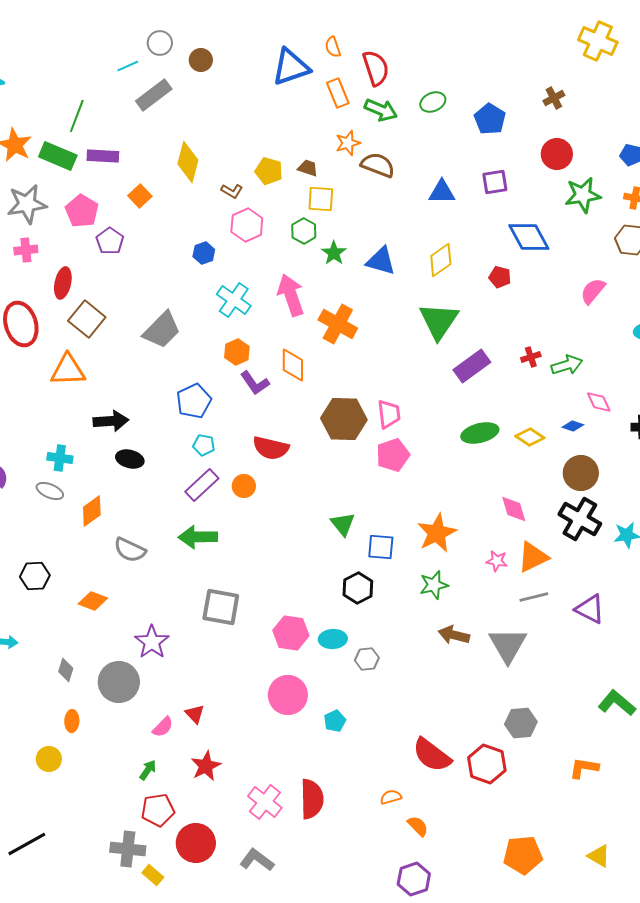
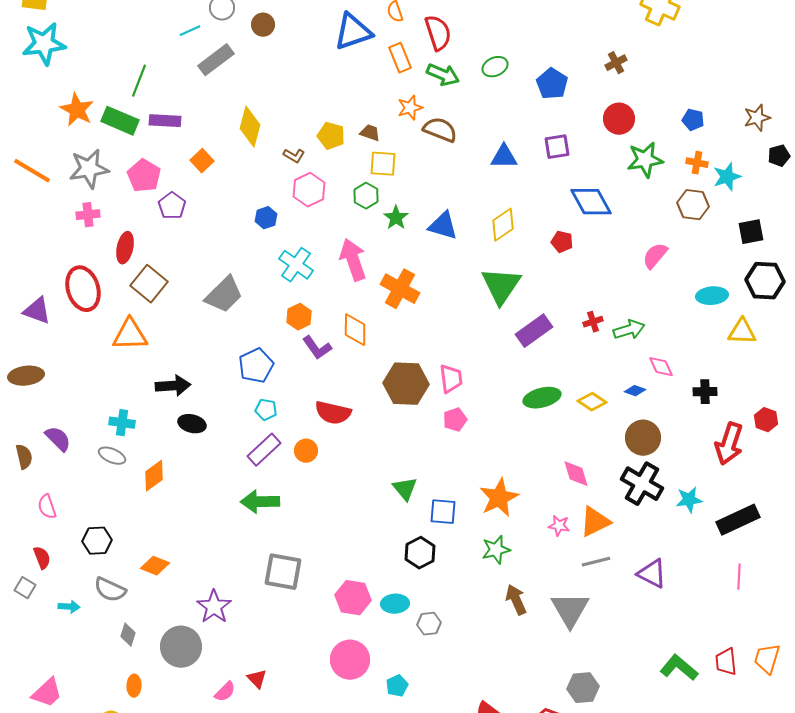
pink pentagon: (393, 455) -> (455, 420), size x0.7
gray semicircle: (130, 550) -> (110, 590), moved
brown arrow: (454, 635) -> (516, 600), turned 52

